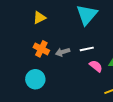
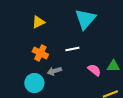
white line: (87, 49) -> (72, 49), moved
gray arrow: (63, 52) -> (54, 71), moved

